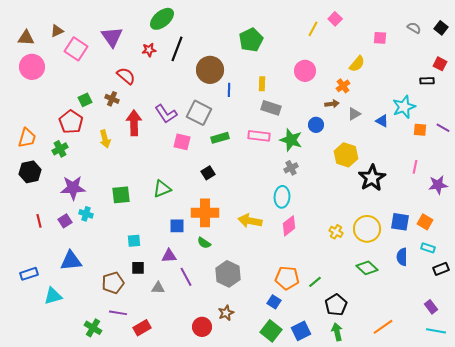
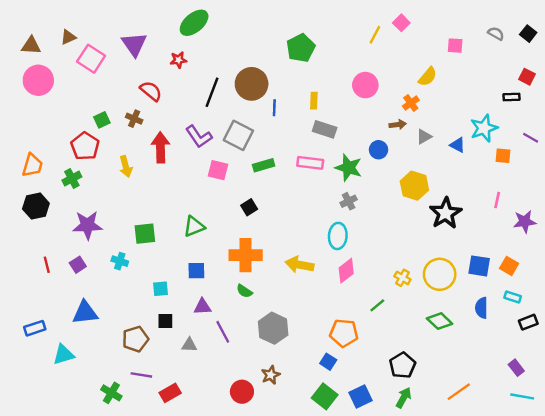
black line: (177, 49) -> (212, 92), moved
purple line: (443, 128) -> (531, 138), moved
cyan cross: (86, 214) -> (120, 261), moved
blue square: (177, 226) -> (196, 271), moved
green line: (315, 282) -> (377, 305), moved
green arrow: (337, 332) -> (404, 398), turned 42

